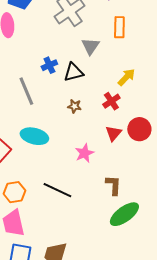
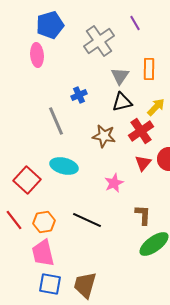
orange rectangle: (119, 27) -> (149, 69), moved
black triangle: (73, 72) -> (122, 102), moved
red cross: (111, 101) -> (141, 131), size x1.4
brown star: (74, 106) -> (104, 136), size x1.6

